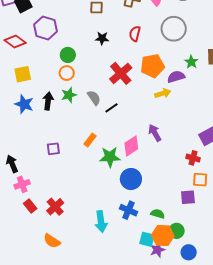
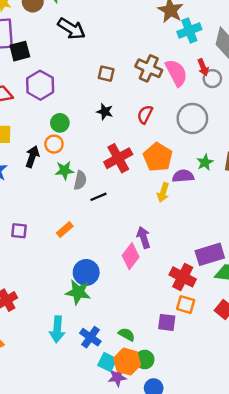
orange pentagon: (152, 66) -> (158, 157), turned 30
yellow arrow: (163, 93) -> (163, 193), turned 112
green star: (69, 95) -> (64, 170), moved
gray semicircle: (94, 98) -> (80, 180), turned 35
black arrow: (48, 101) -> (32, 157), moved
pink diamond: (131, 146) -> (131, 256), moved, turned -30
green star: (110, 157) -> (78, 292), moved
red cross: (193, 158) -> (183, 277), size x1.5
blue circle: (131, 179) -> (86, 272), moved
blue cross: (128, 210) -> (90, 337), moved

